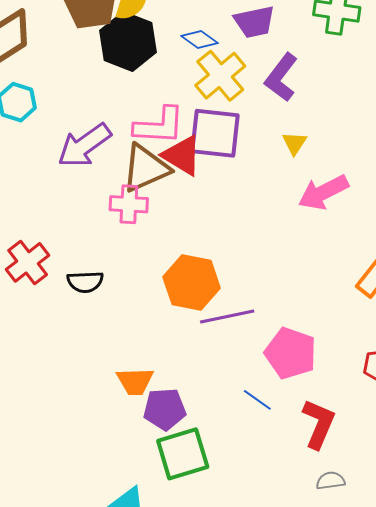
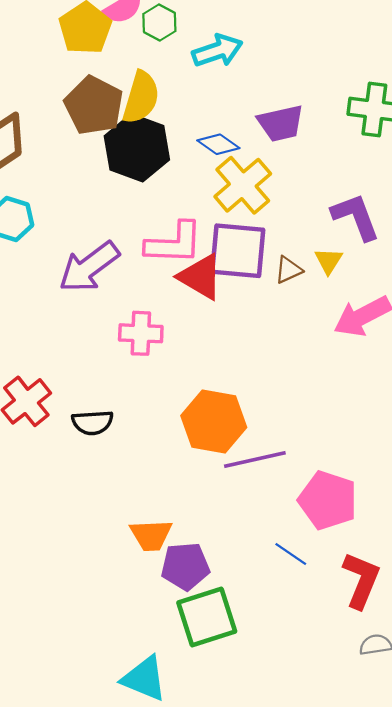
purple L-shape: (281, 77) -> (356, 217), moved, turned 123
brown triangle: (146, 168) -> (288, 270), moved, size x0.5

